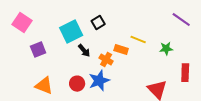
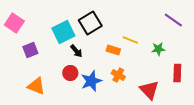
black square: (98, 22) -> (90, 23), size x1.6
orange cross: (106, 60) -> (118, 75), moved
red circle: (77, 84) -> (70, 73), moved

